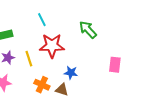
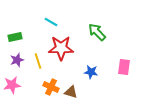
cyan line: (42, 20) -> (51, 22), turned -32
blue star: (71, 73) -> (91, 72), moved

